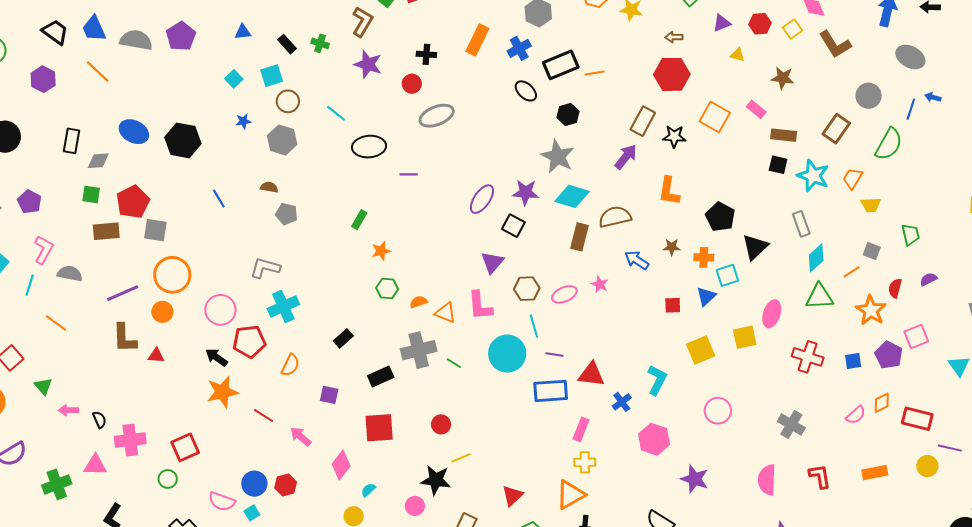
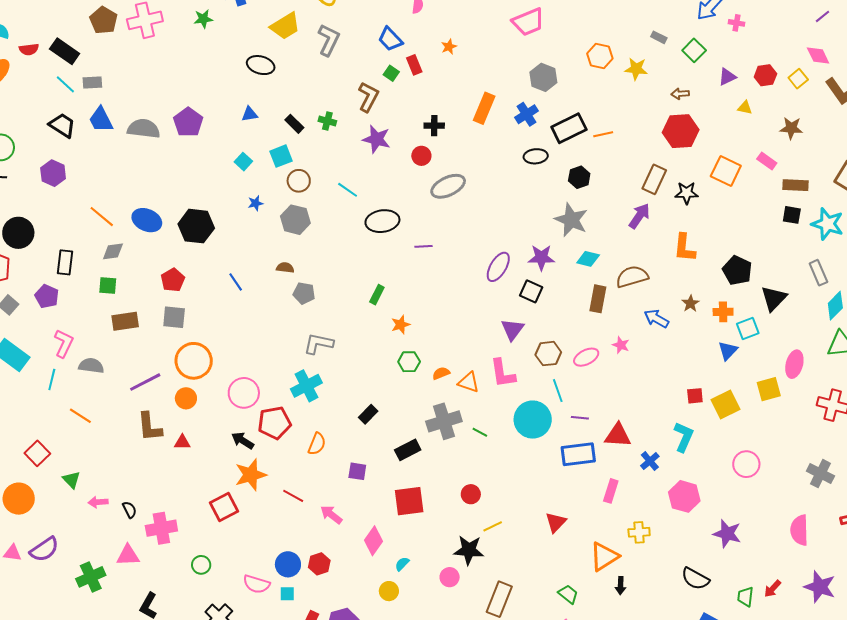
orange line: (98, 71) -> (102, 217), moved
black ellipse: (526, 91) -> (536, 156), turned -45
black rectangle: (71, 141) -> (65, 262), moved
cyan diamond: (572, 196) -> (588, 259), size x0.7
red pentagon: (133, 202) -> (173, 280), moved, size x0.7
brown star: (672, 247) -> (691, 303), turned -30
gray L-shape: (265, 268) -> (318, 344), moved
red square: (673, 305) -> (695, 396), moved
red square: (185, 447) -> (224, 507), moved
yellow cross: (585, 462) -> (639, 532), moved
red triangle: (512, 496) -> (556, 522), moved
cyan square: (252, 513) -> (287, 594), turned 35

